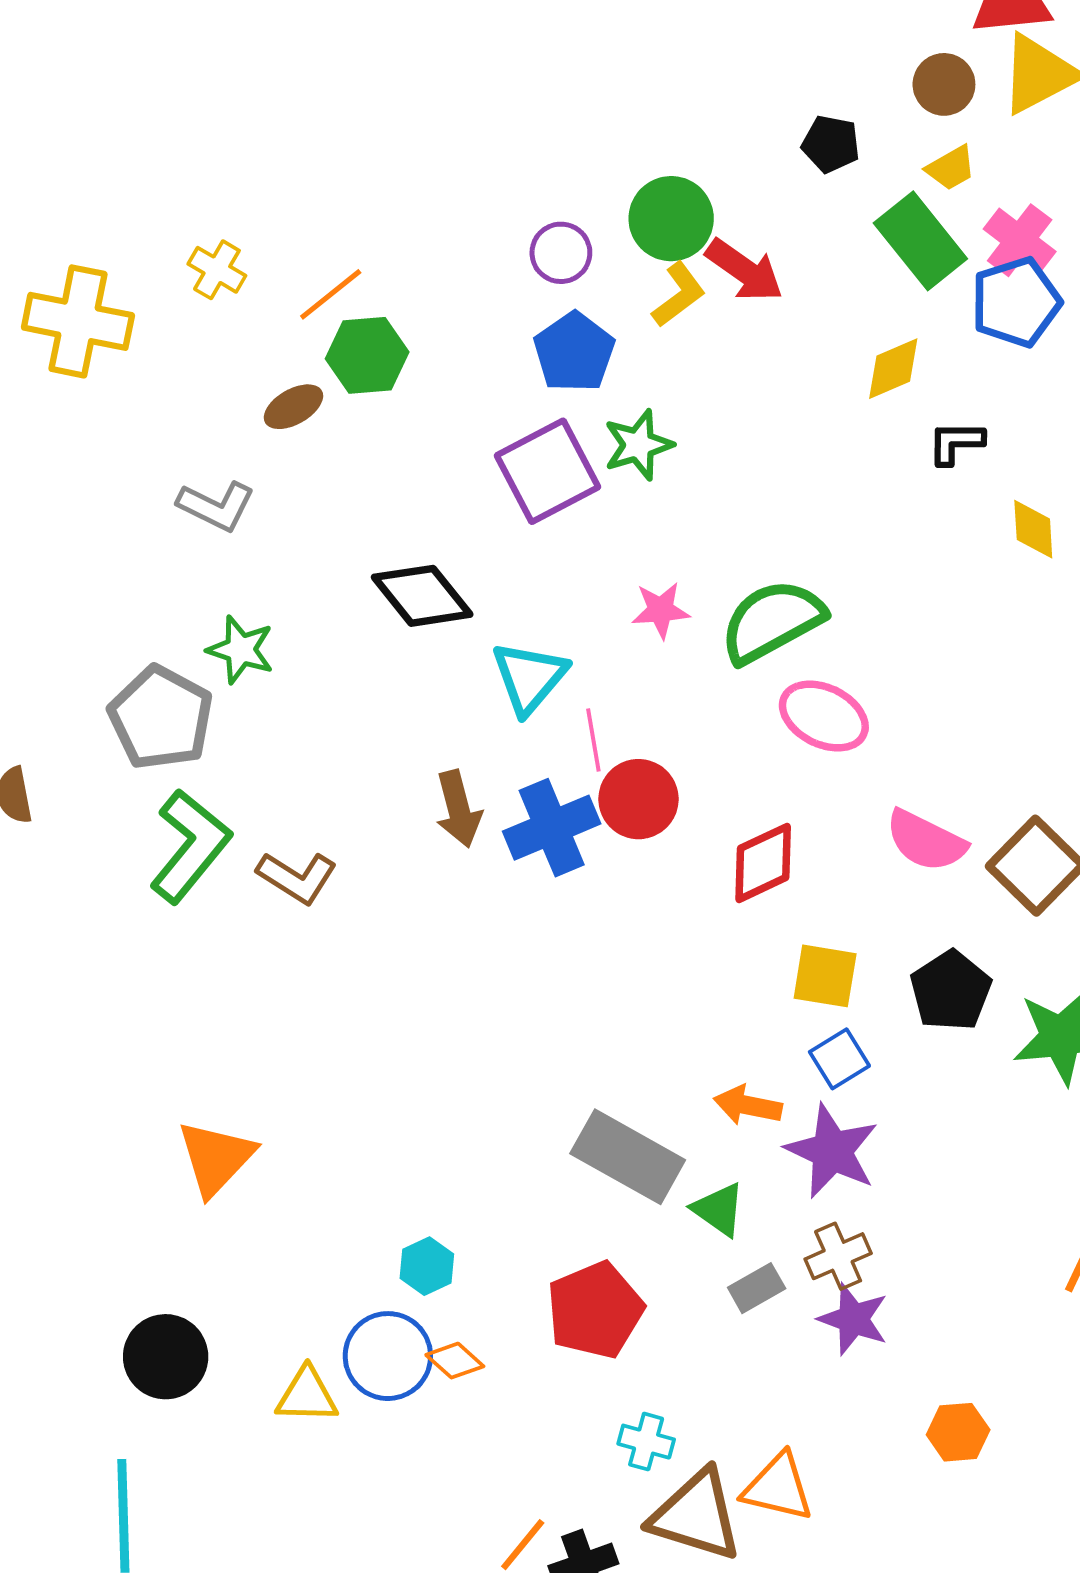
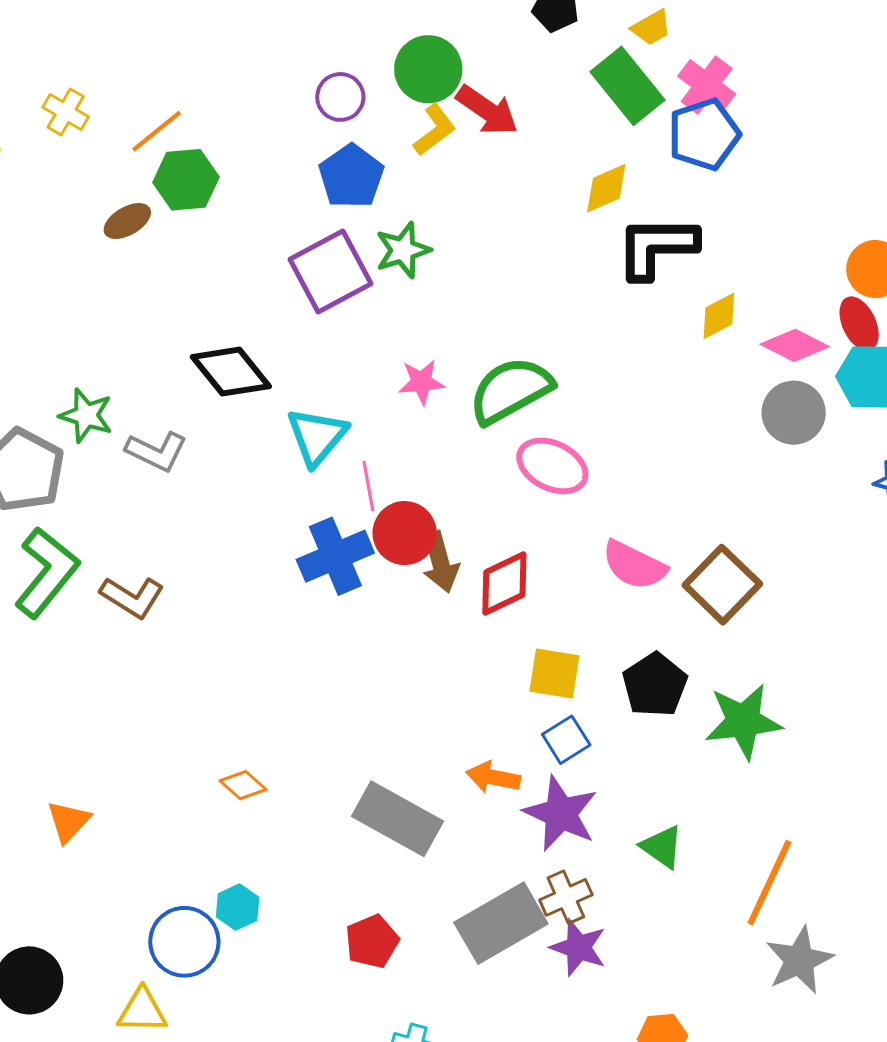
black L-shape: (956, 443) -> (657, 247), size x1.8
gray L-shape: (216, 506) -> (157, 451), moved
yellow diamond: (1033, 529) -> (719, 316), turned 66
brown arrow: (458, 809) -> (440, 562), moved
orange triangle: (216, 1158) -> (68, 821), size x0.7
green triangle: (719, 1209) -> (662, 847), moved
gray rectangle: (757, 1288) -> (501, 923), size x2.0
red pentagon: (595, 1310) -> (372, 941), size x0.7
blue circle: (388, 1356) -> (184, 942), moved
orange diamond: (455, 1361) -> (243, 785), moved

